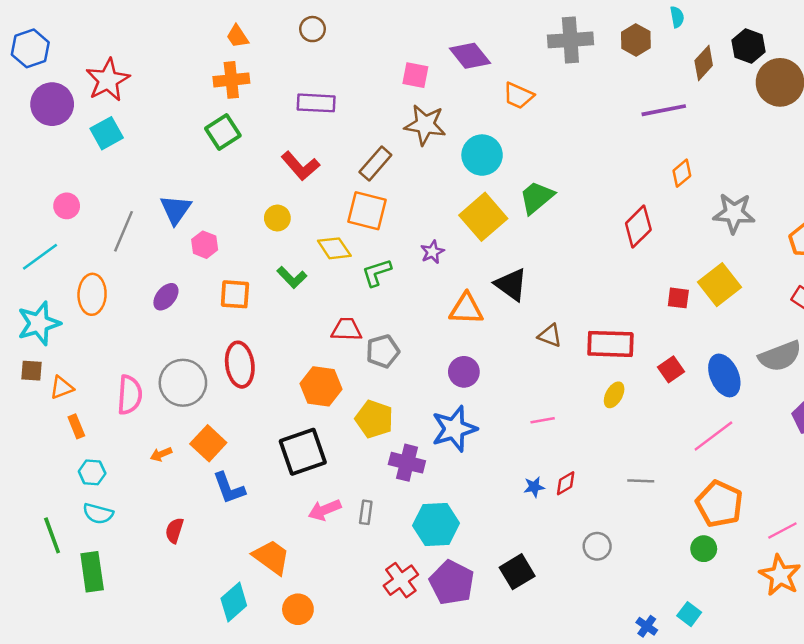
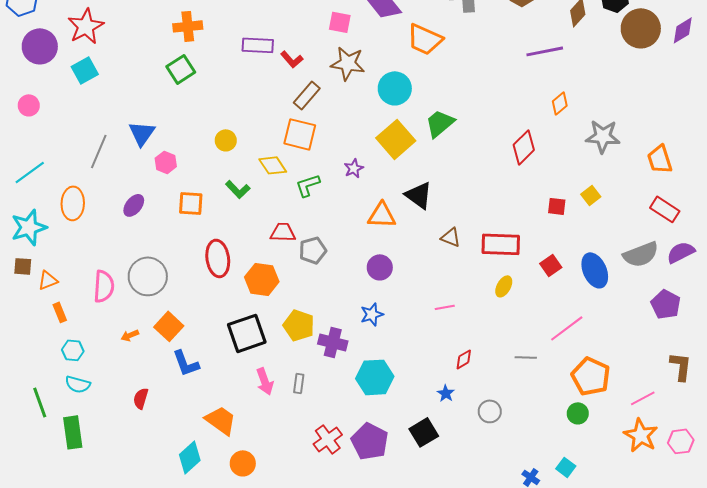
orange trapezoid: (518, 96) -> (425, 39), size x1.4
red L-shape: (300, 166) -> (292, 59), moved, size x0.7
pink circle: (67, 206) -> (29, 105), moved
yellow square: (719, 285) -> (591, 195), size x0.6
red ellipse: (240, 365) -> (218, 258), moved
yellow pentagon: (374, 419) -> (299, 325), moved
blue star: (454, 429) -> (372, 314), size x0.6
pink line: (713, 436) -> (567, 328), moved
blue star: (534, 487) -> (446, 393), moved, turned -30
pink arrow: (325, 510) -> (265, 381), turned -88
cyan hexagon: (436, 524) -> (375, 377), moved

